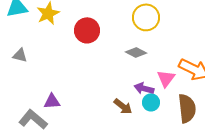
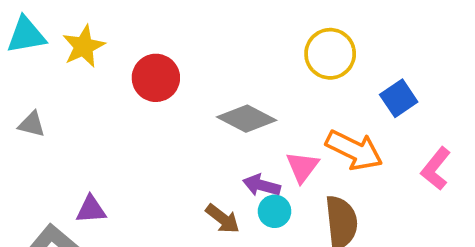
yellow circle: (146, 17) -> (330, 54), moved
gray diamond: (136, 52) -> (247, 119), size x1.4

